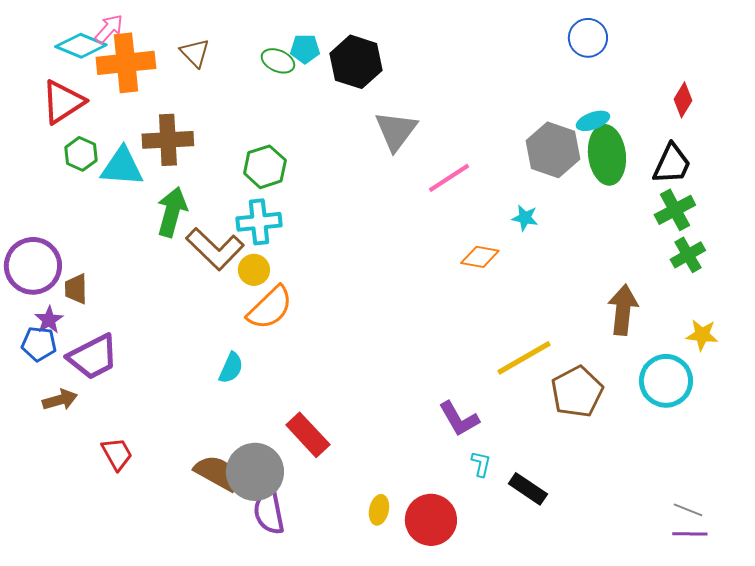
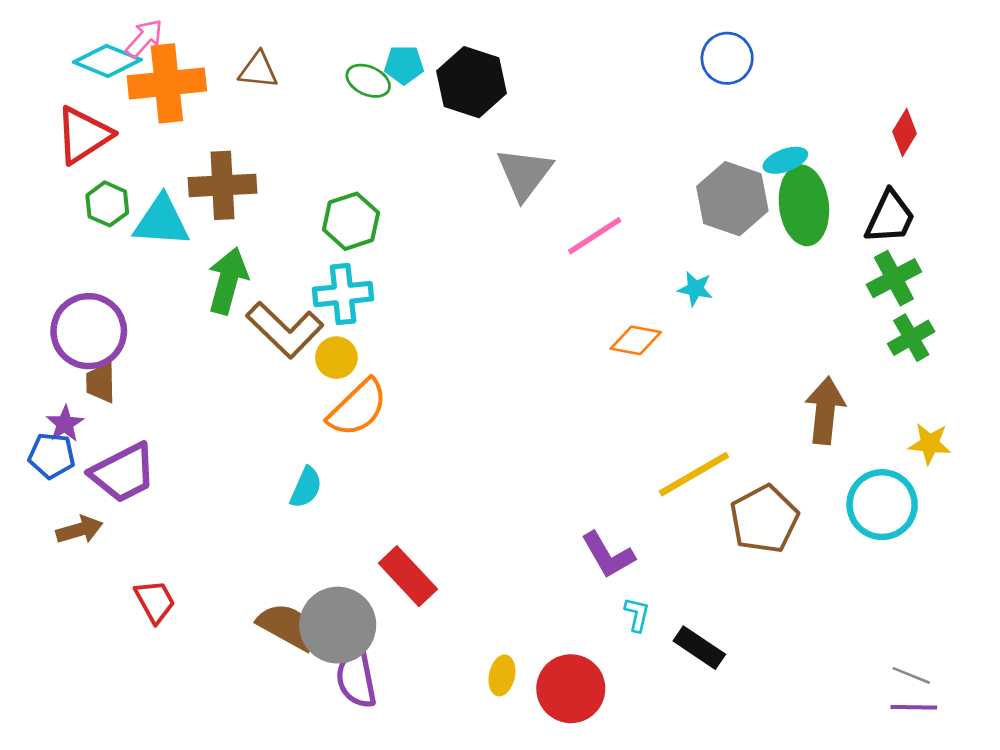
blue circle: (588, 38) -> (727, 58), moved
brown triangle: (195, 53) -> (258, 70), turned -40
purple circle: (33, 266) -> (89, 331), moved

